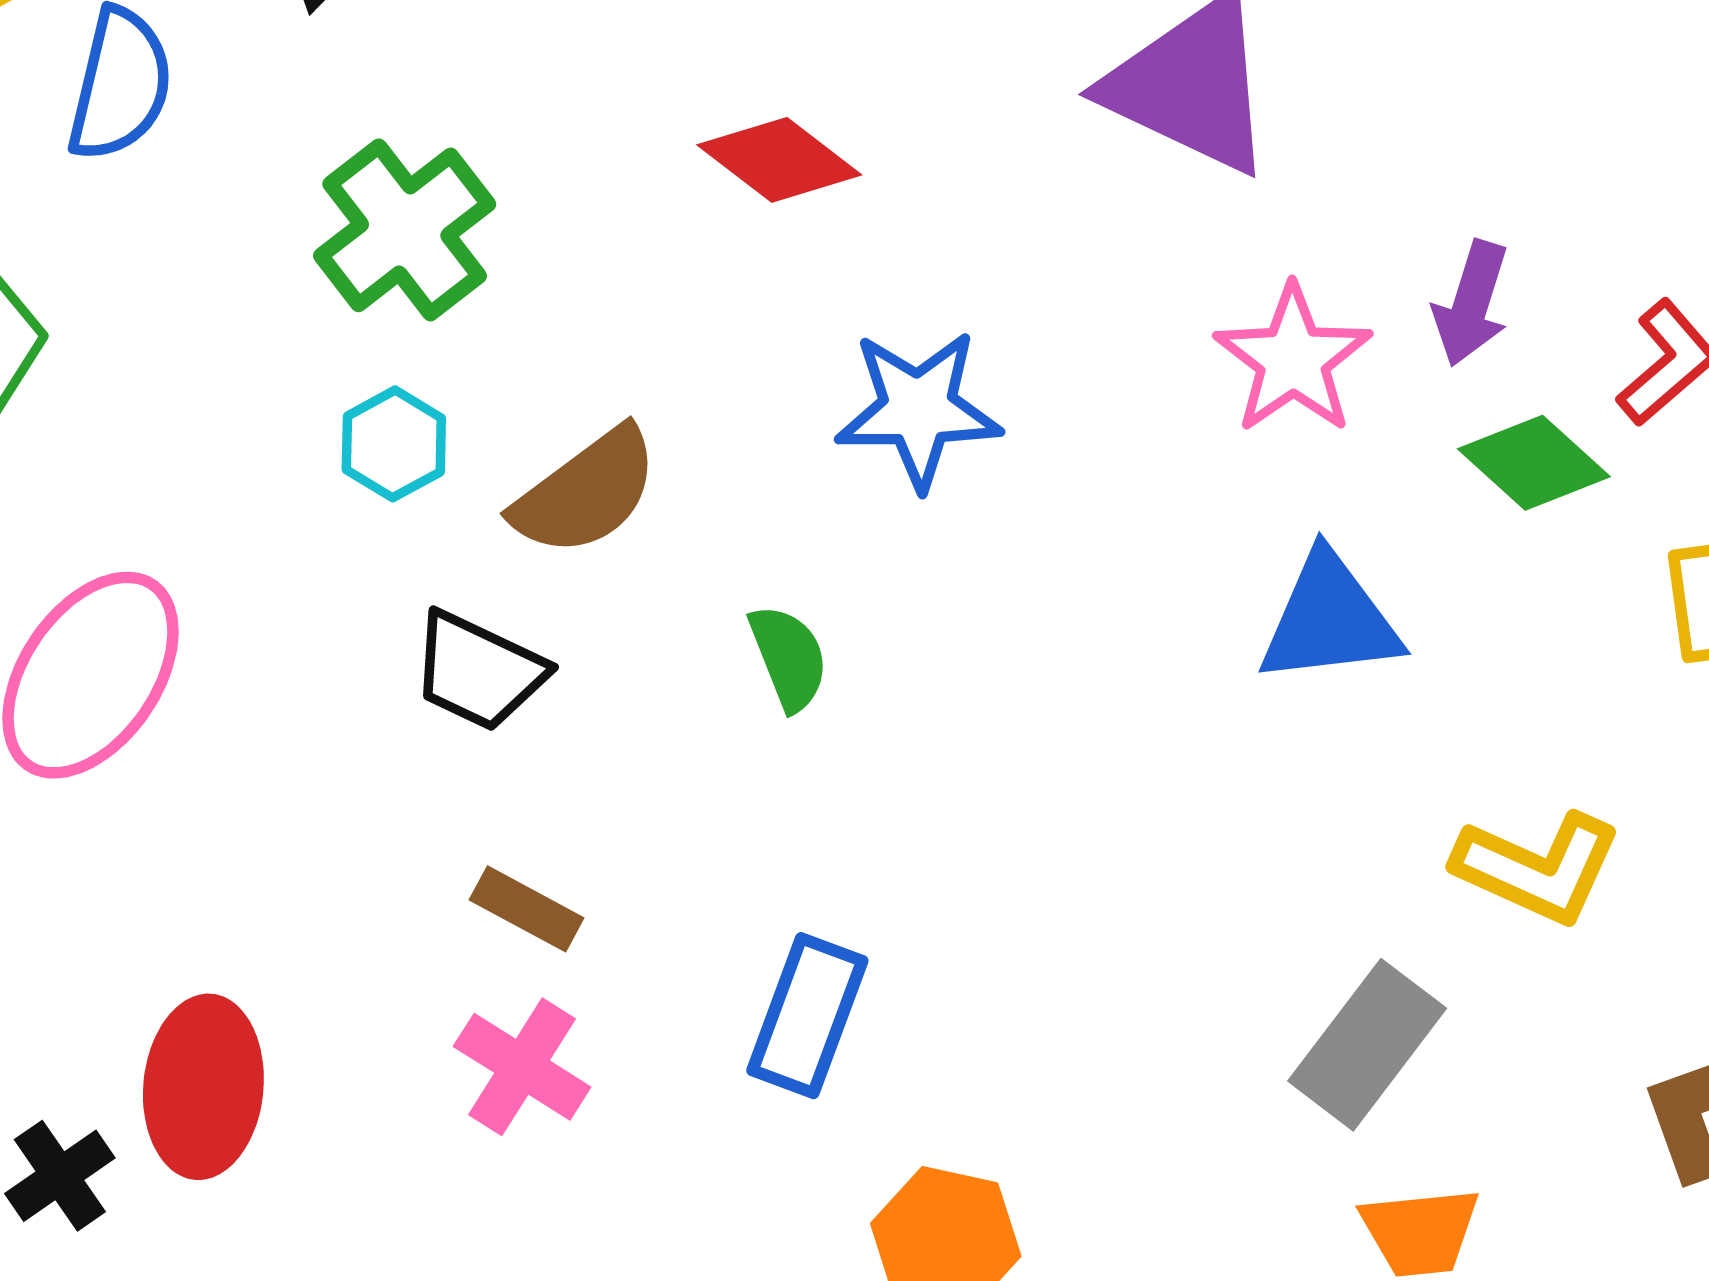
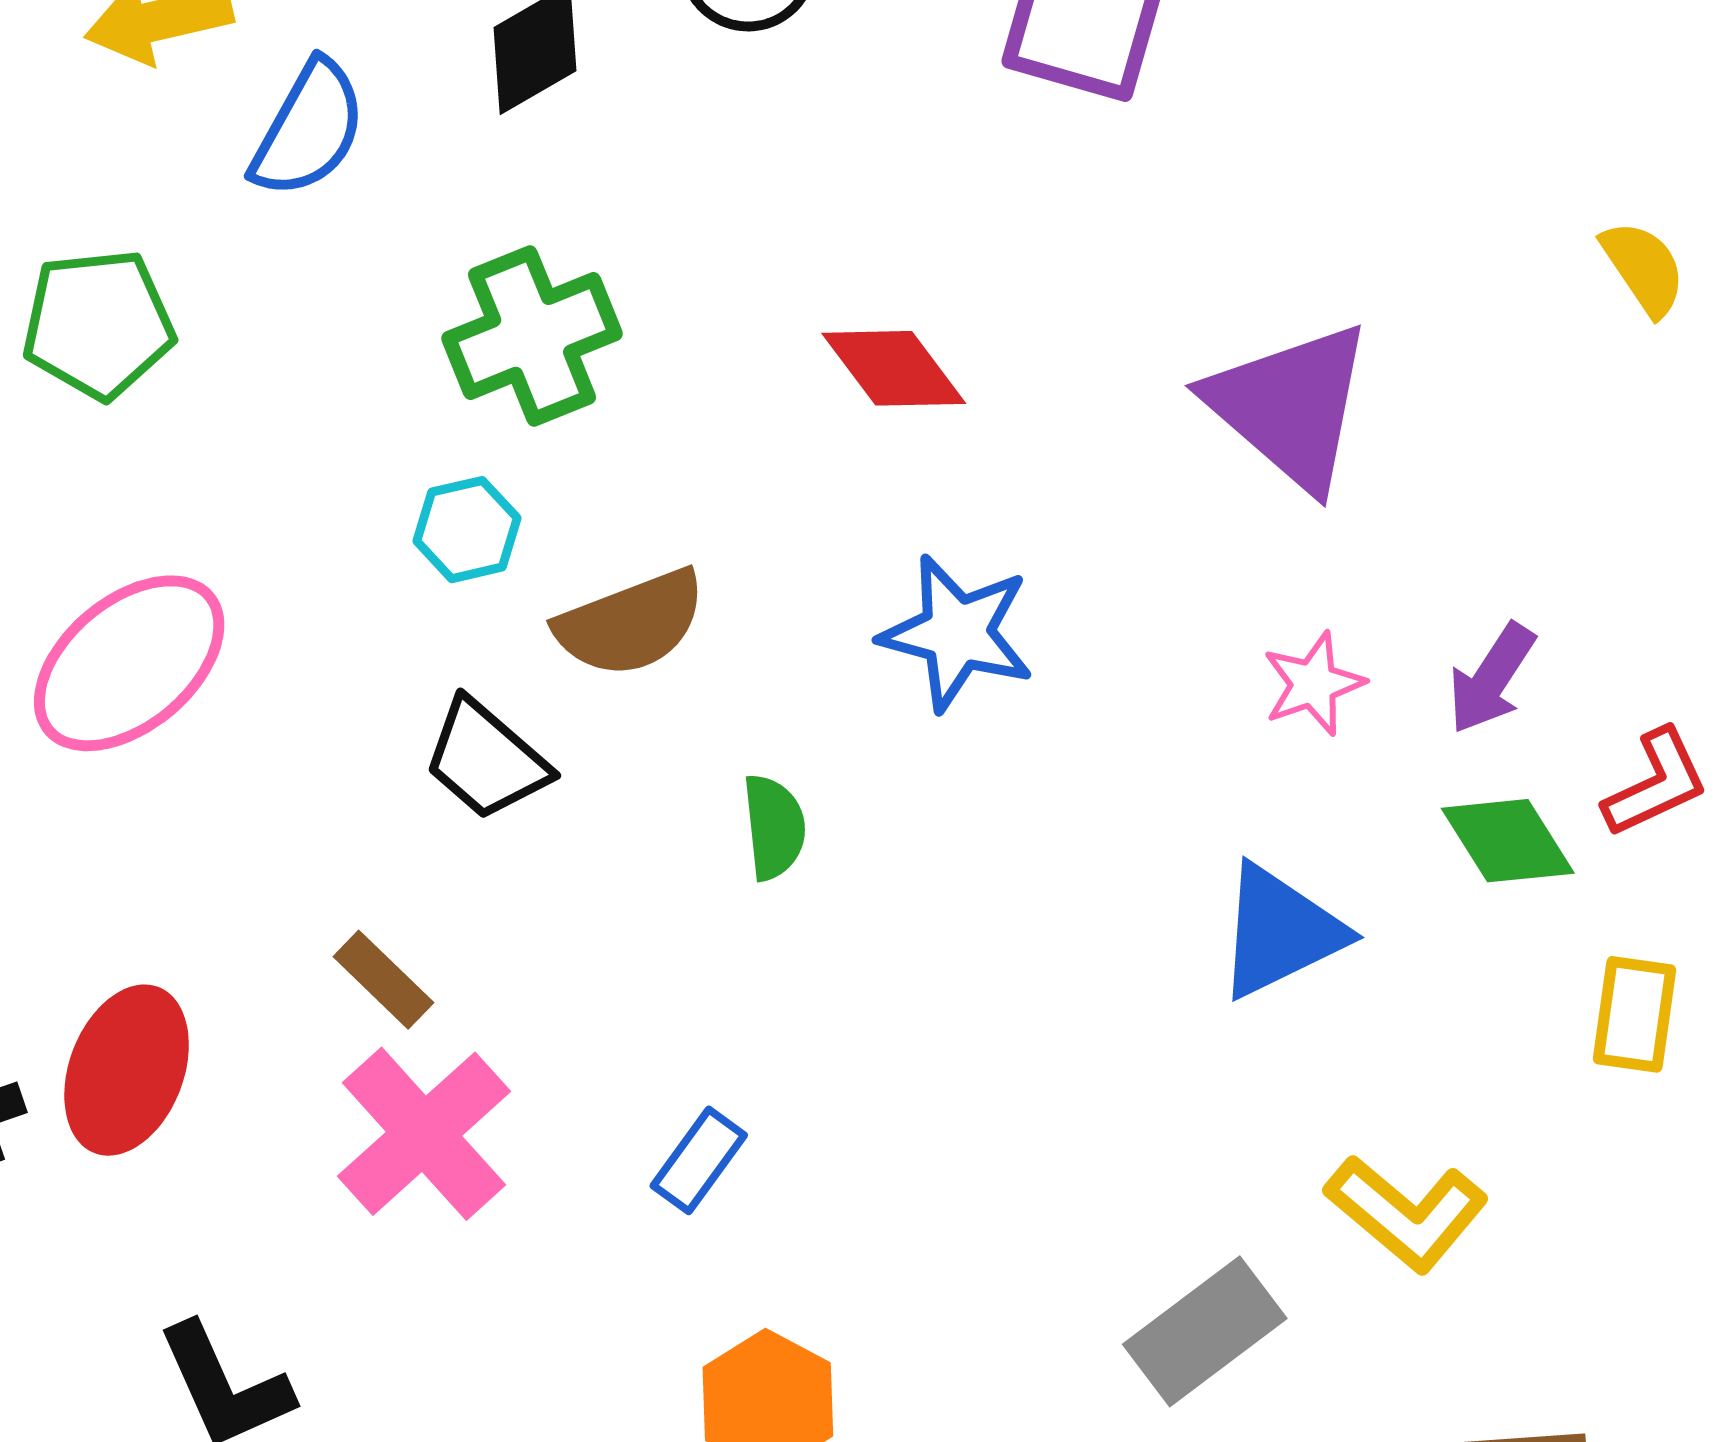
pink star: (1293, 359) -> (1313, 684), size x0.7
blue triangle: (1330, 619) -> (1280, 932), turned -35
brown rectangle: (527, 909) -> (383, 980), moved
blue rectangle: (807, 1016) -> (699, 1160), size x0.7
pink cross: (522, 1067) -> (424, 1134), size x1.4

